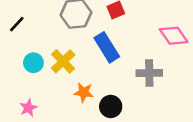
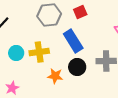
yellow cross: (63, 61) -> (39, 52), turned 36
black circle: (111, 106) -> (77, 67), moved

